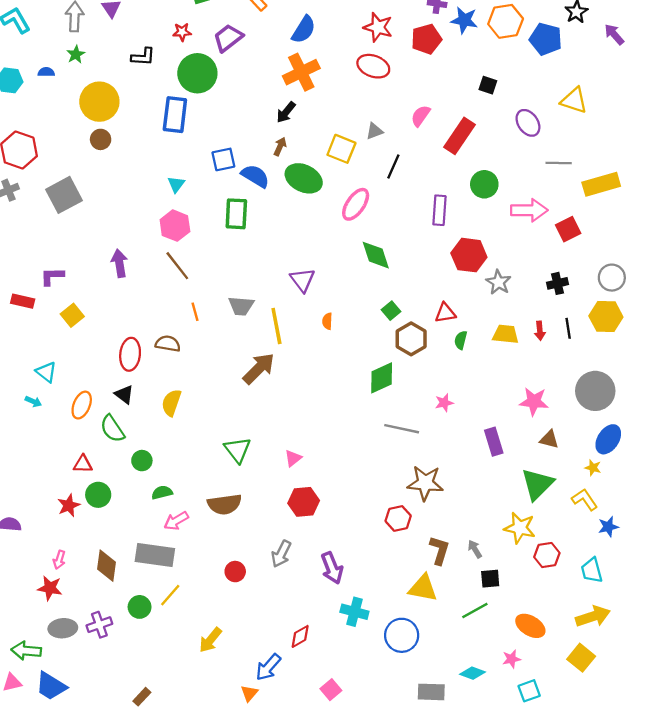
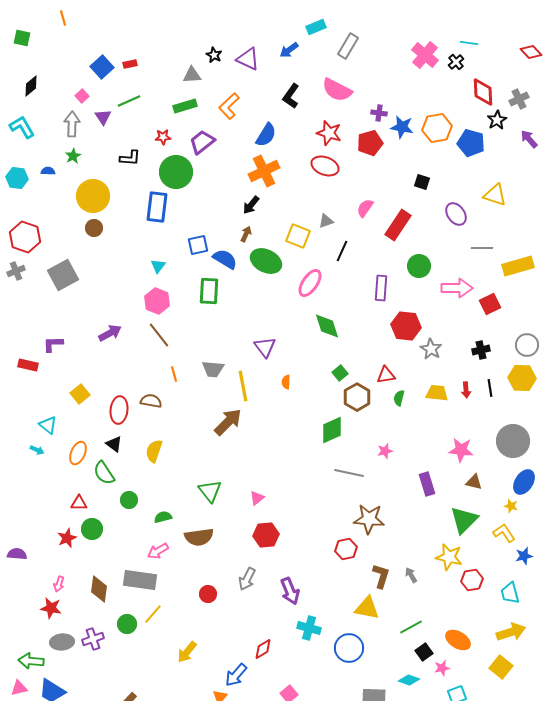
purple arrow: (119, 263) -> (110, 333), turned 70
yellow square: (72, 315) -> (80, 394), moved
green semicircle: (162, 492) -> (163, 517), moved
black square: (490, 579) -> (424, 652), moved, turned -30

